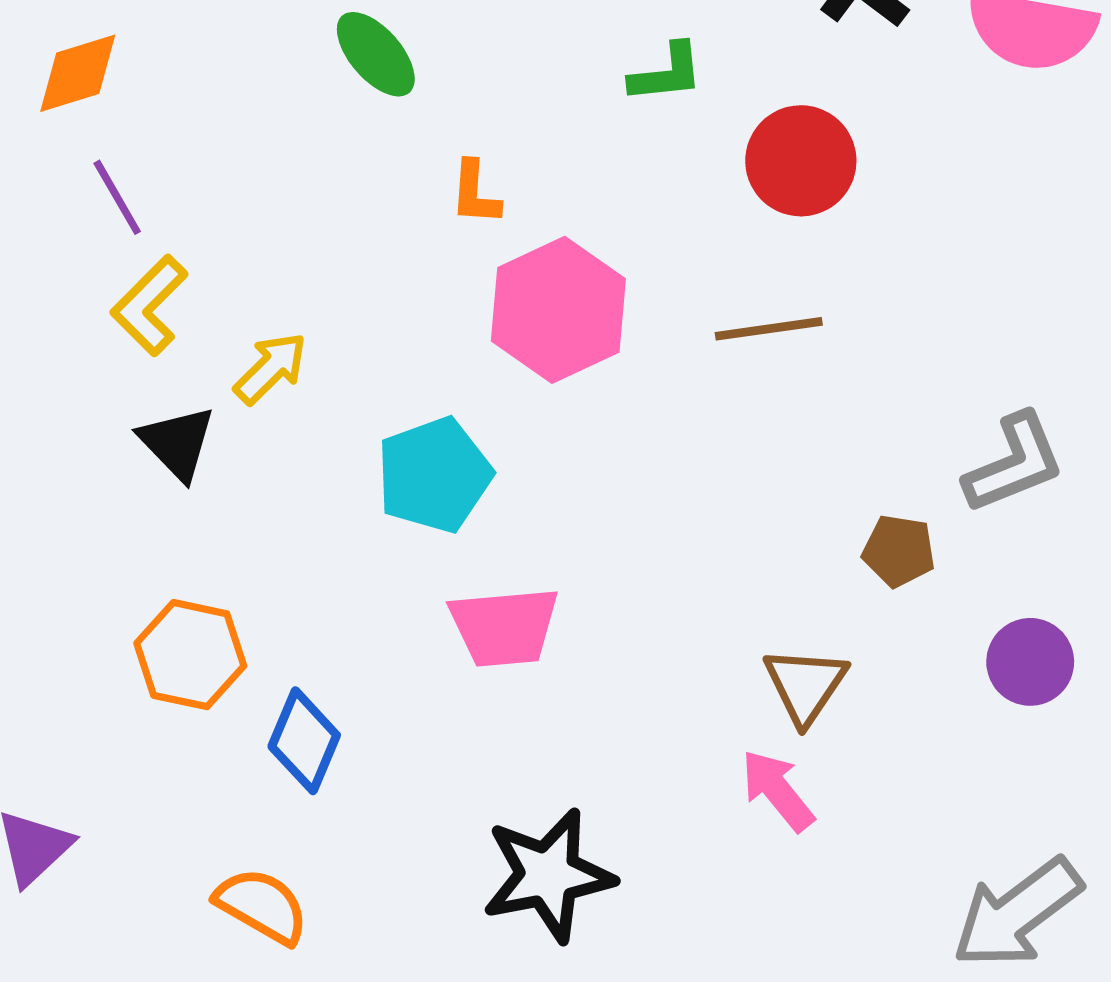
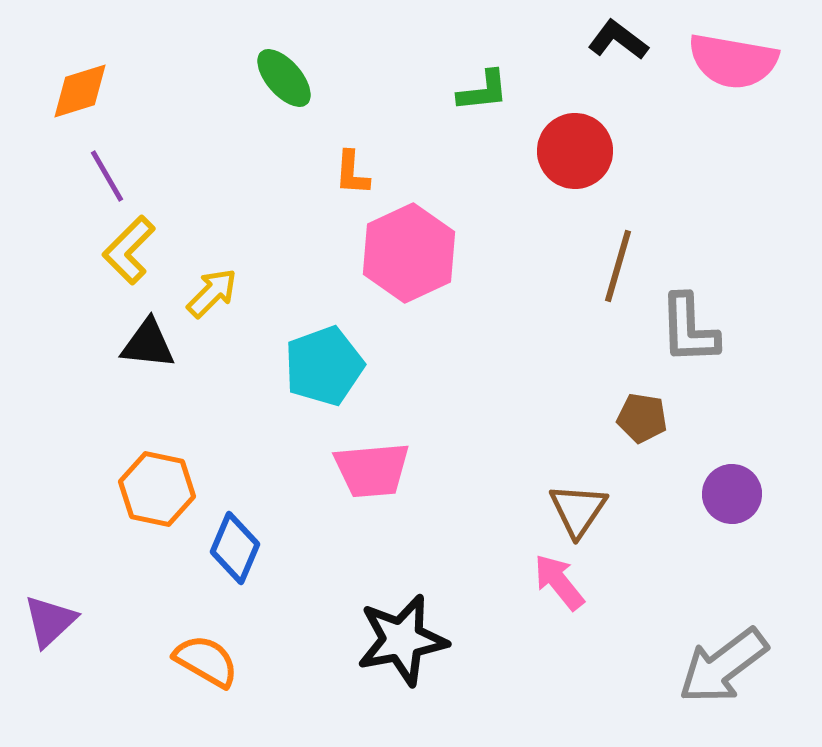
brown line: (769, 329) -> (618, 266), moved, turned -66
black triangle: (177, 443) -> (148, 344), turned -40
gray L-shape: (1014, 463) -> (689, 329), moved, turned 110

